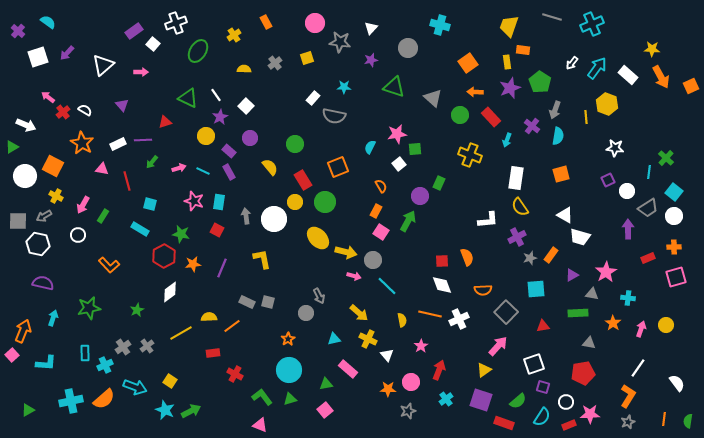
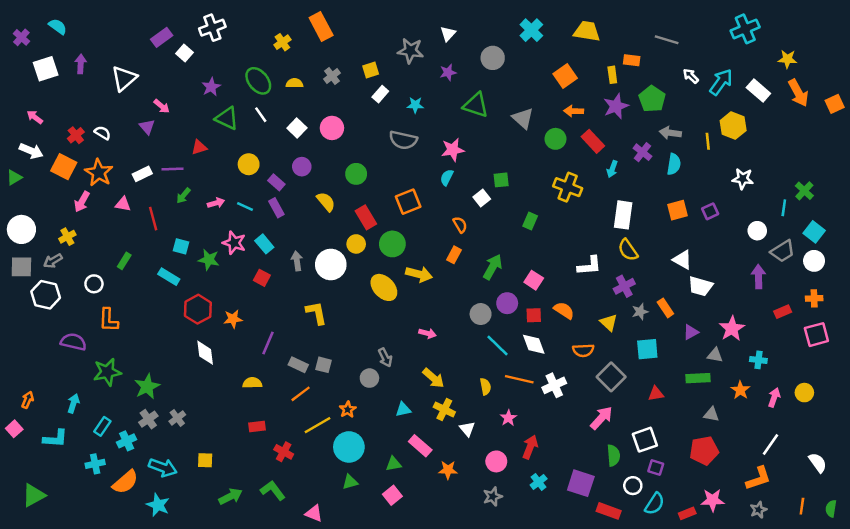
gray line: (552, 17) -> (667, 40), moved
orange rectangle: (266, 22) -> (321, 26), size x1.6
pink circle: (315, 23) -> (332, 128), moved
cyan cross: (592, 24) -> (745, 29), moved
cyan cross: (440, 25) -> (531, 30), turned 30
yellow trapezoid: (509, 26) -> (587, 31), moved, turned 80
green ellipse: (198, 51) -> (258, 81), moved, turned -70
purple arrow: (67, 53) -> (81, 64), turned 140
white arrow: (572, 63) -> (691, 76), turned 96
pink arrow: (141, 72) -> (162, 106), moved, turned 40
pink arrow: (48, 97) -> (35, 117), moved
white rectangle: (313, 98) -> (380, 94), moved
gray arrow: (555, 110) -> (670, 133), turned 78
purple star: (220, 117) -> (211, 87), moved
pink star: (397, 134) -> (453, 150), moved
orange square: (53, 166) -> (64, 167), moved
white circle: (25, 176) -> (21, 229), moved
purple square: (608, 180) -> (710, 211), moved
yellow cross: (56, 196) -> (67, 237), turned 32
purple circle: (420, 196) -> (507, 303), moved
cyan rectangle: (219, 202) -> (264, 244), turned -49
pink arrow: (83, 205) -> (82, 202), moved
pink square: (381, 232) -> (534, 280), moved
green star: (181, 234) -> (209, 260), moved
yellow arrow: (346, 252) -> (419, 274), moved
orange rectangle: (551, 255) -> (665, 308), turned -70
orange semicircle: (467, 257) -> (564, 310), turned -36
gray circle: (373, 260) -> (481, 314), moved
orange L-shape: (109, 265) -> (108, 320), moved, turned 45
purple line: (222, 268) -> (268, 343), moved
purple semicircle: (43, 283) -> (73, 342), moved
cyan line: (387, 286) -> (497, 345), moved
white diamond: (170, 292) -> (205, 353), turned -60
green star: (137, 310) -> (147, 387), moved, size x1.5
cyan arrow: (53, 318) -> (73, 403), moved
orange line: (232, 326) -> (301, 394), moved
orange arrow: (23, 331) -> (28, 400), size x0.6
yellow line: (181, 333) -> (317, 425), moved
cyan rectangle: (85, 353) -> (102, 426), turned 35
yellow triangle: (484, 370) -> (609, 322), moved, turned -42
yellow square: (170, 381) -> (205, 460), turned -32
orange star: (388, 389) -> (448, 470), moved
orange L-shape: (628, 396) -> (758, 478), turned 40
green L-shape: (262, 397) -> (273, 490), moved
cyan cross: (71, 401) -> (95, 464), moved, size x0.7
green semicircle: (518, 401) -> (613, 455), moved, turned -54
white circle: (566, 402) -> (633, 486), moved
green triangle: (28, 410) -> (34, 495), size x1.5
cyan star: (165, 410) -> (158, 505), moved

